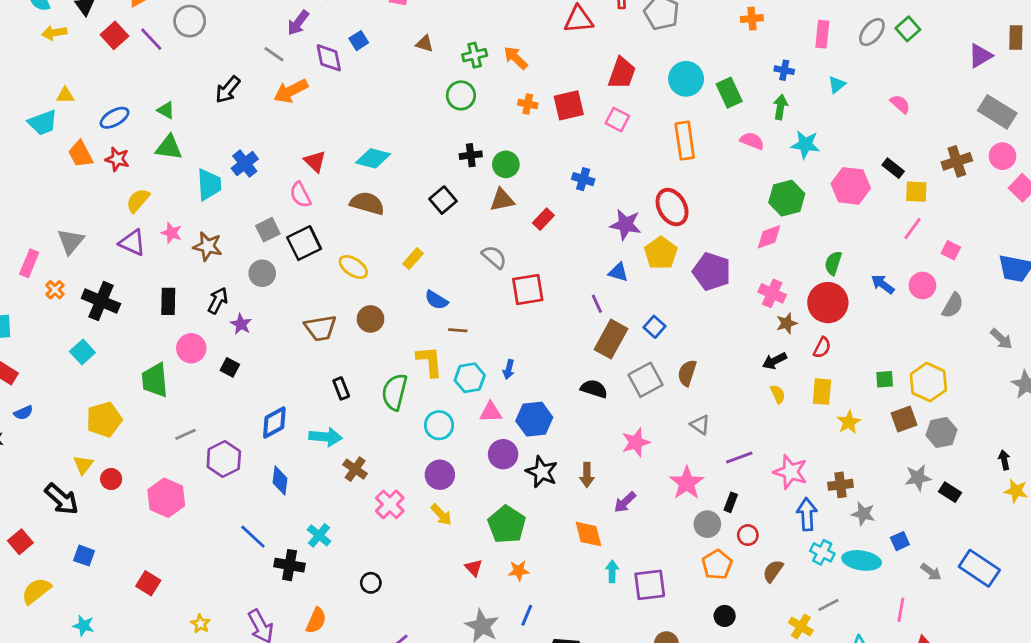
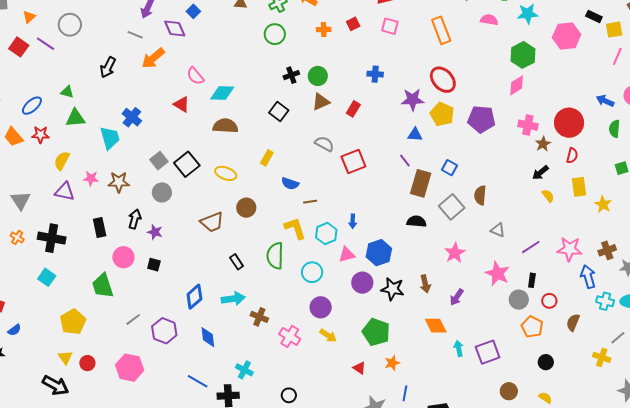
red square: (569, 105) -> (353, 24), size x0.6
pink semicircle: (300, 195) -> (195, 76), moved
green semicircle: (833, 263) -> (614, 129), moved

